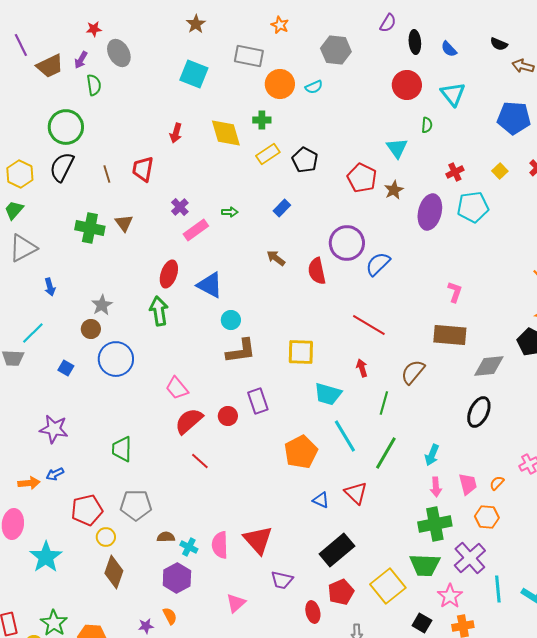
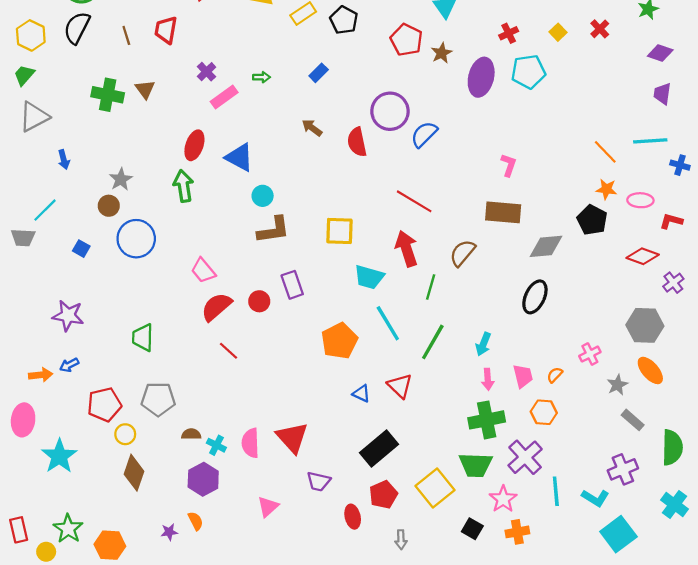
red arrow: (362, 368) -> (406, 249), size x1.8

